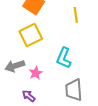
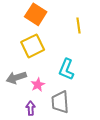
gray trapezoid: (74, 90) -> (60, 102), moved
purple arrow: (29, 96) -> (31, 108), turned 48

